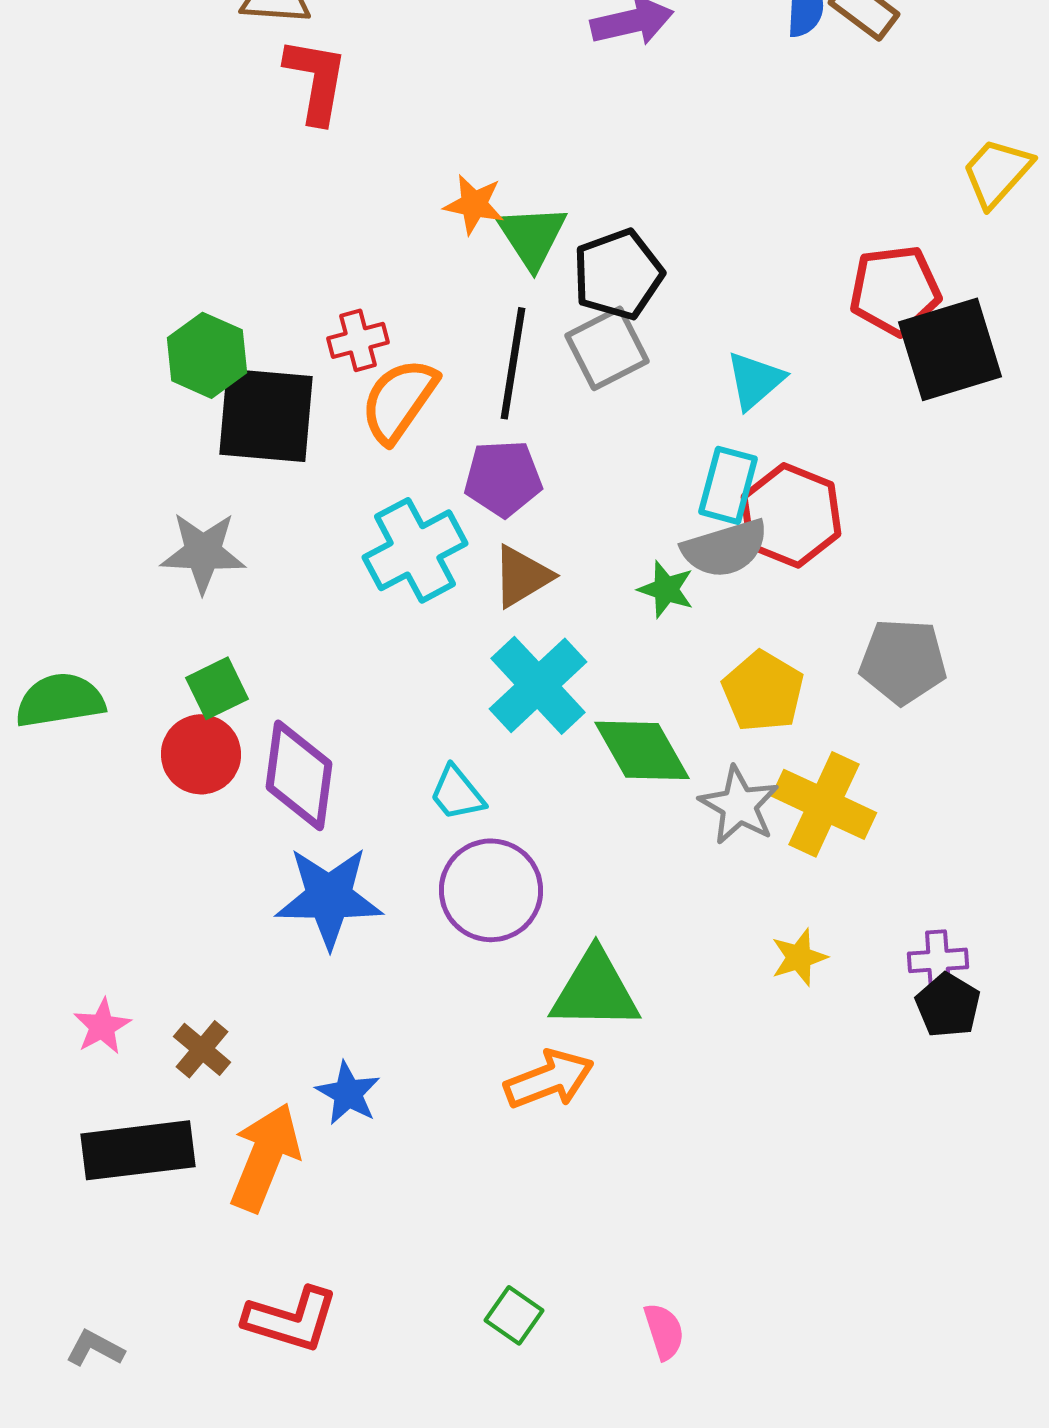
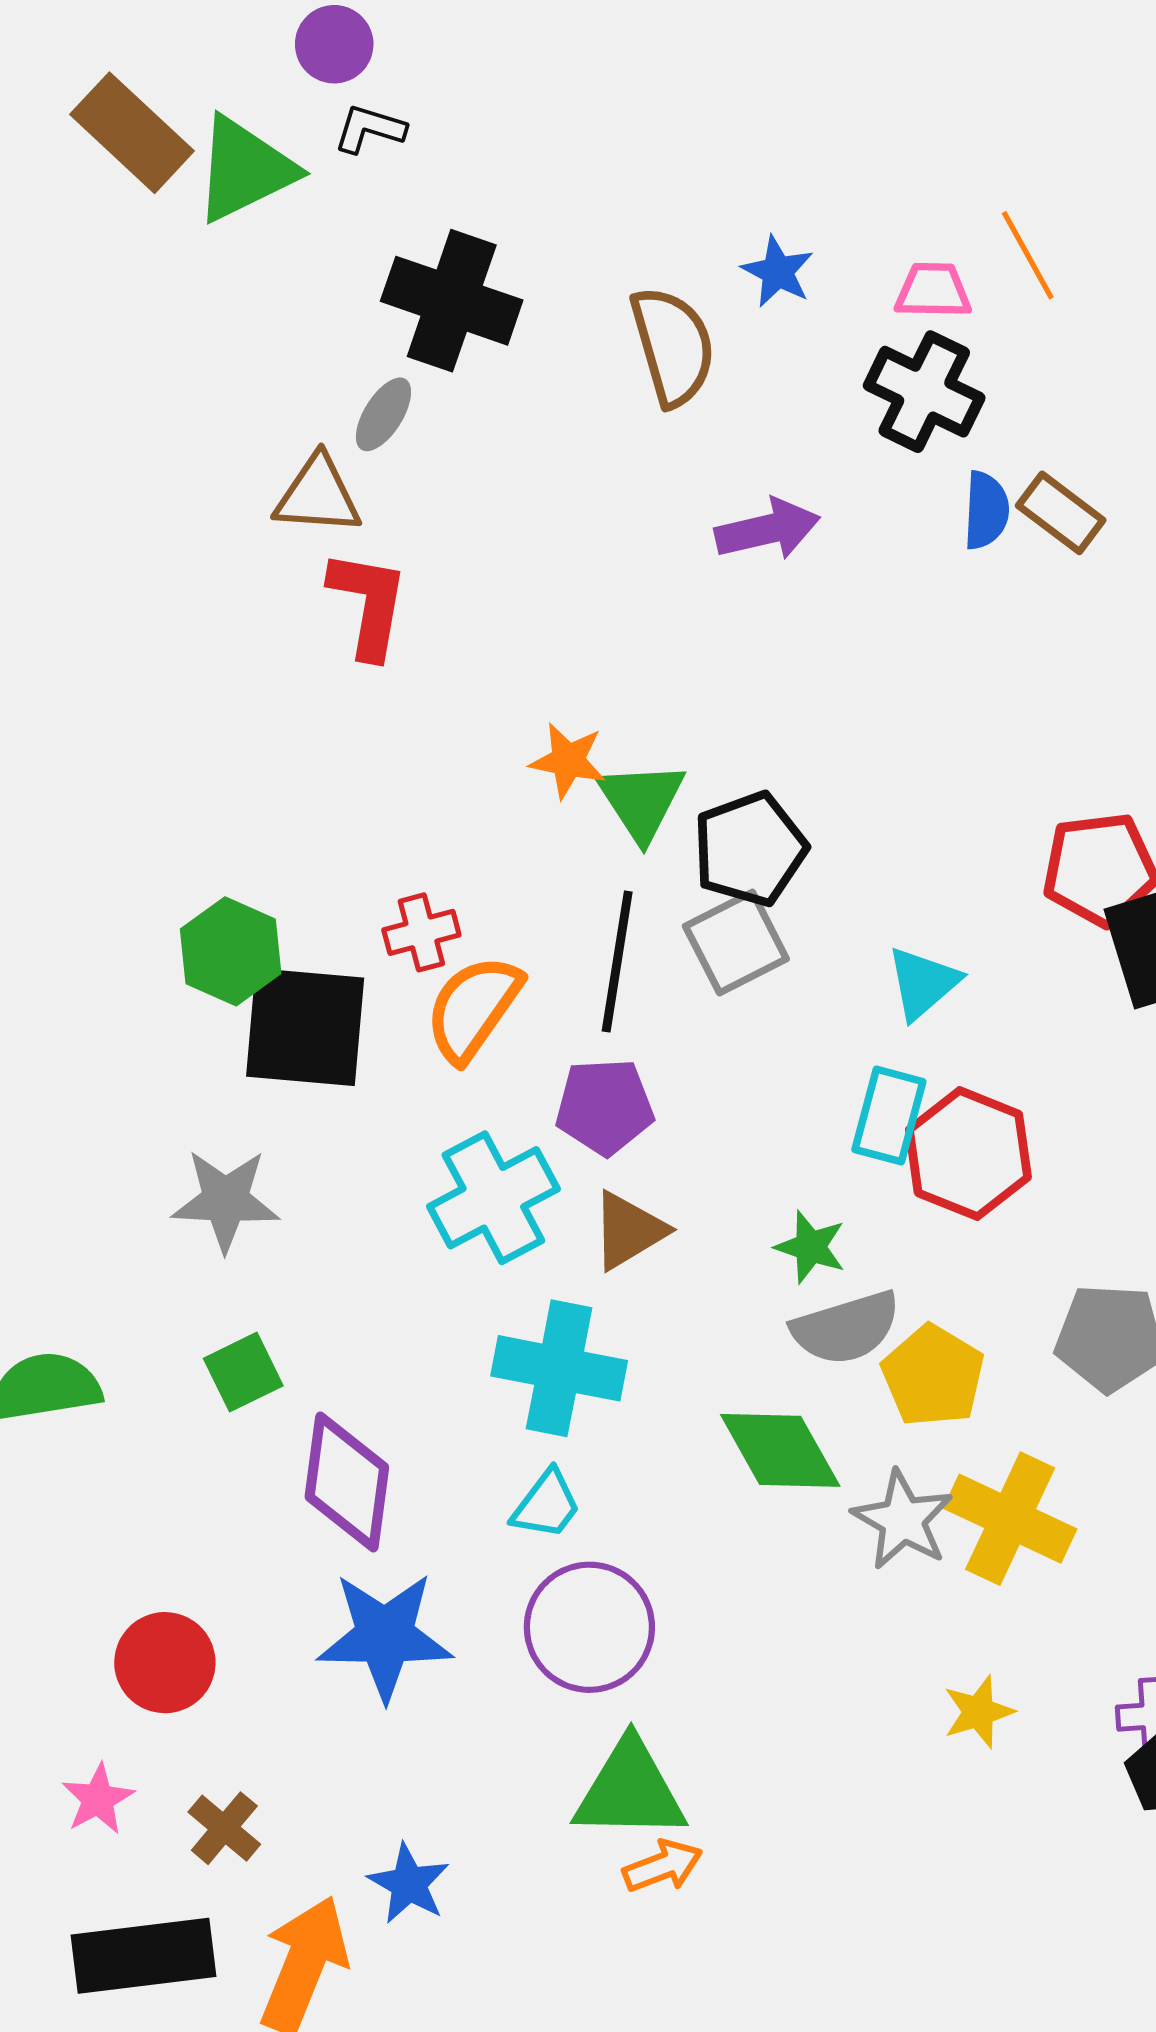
gray semicircle: (725, 548) -> (846, 1328), moved
cyan cross: (538, 685) -> (559, 1368), moved, turned -36
red circle: (201, 754) -> (165, 1663), moved
cyan trapezoid: (457, 793) -> (546, 1505), turned -104
green triangle: (595, 990) -> (630, 1790), moved
orange arrow: (549, 1079) -> (663, 1866), size x0.7

